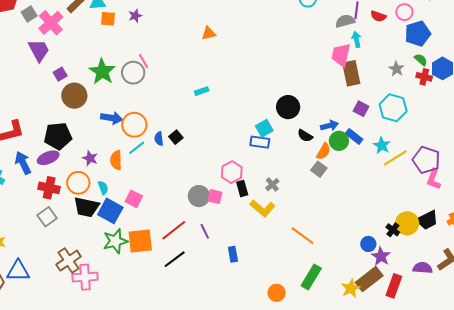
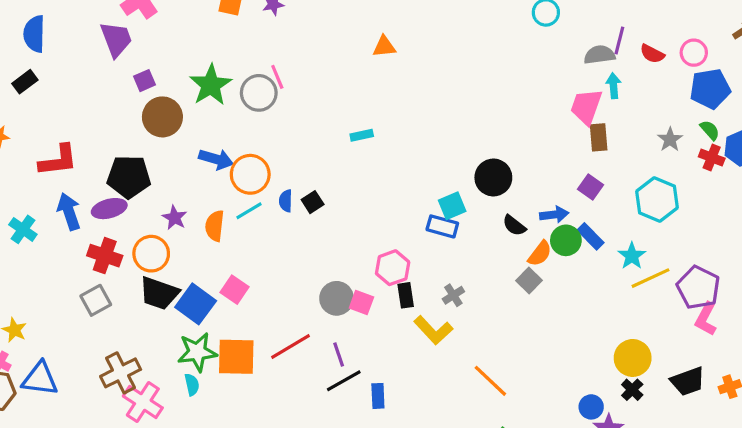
brown rectangle: (351, 73) -> (599, 137), size x0.7
purple square: (361, 109) -> (591, 187), moved
cyan semicircle: (103, 188) -> (192, 385), moved
yellow circle: (407, 223) -> (633, 358), moved
black line: (175, 259) -> (344, 381), moved
pink cross: (85, 277) -> (143, 402), turned 30

